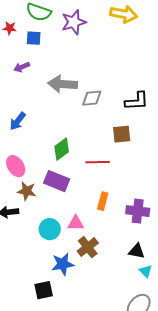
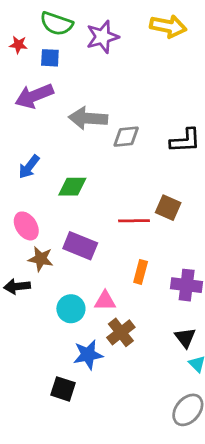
purple arrow: (22, 67) -> (34, 96), size x1.8
brown square: (122, 134) -> (168, 208), moved, turned 30
green diamond: (62, 149) -> (72, 187), moved, turned 35
black triangle: (137, 251) -> (185, 338), turned 42
black square: (44, 290) -> (63, 389), turned 30

